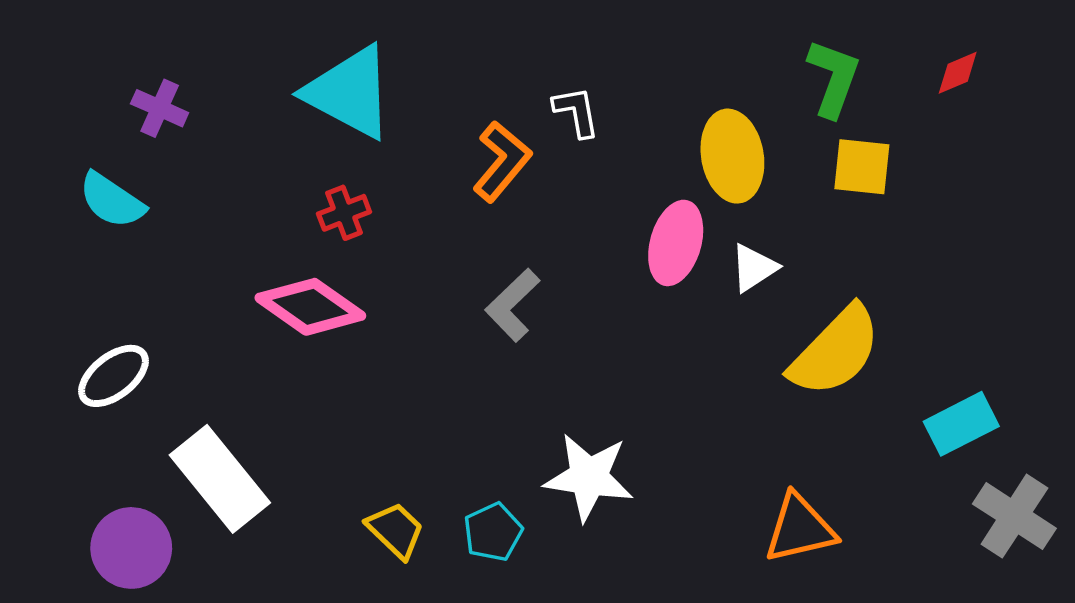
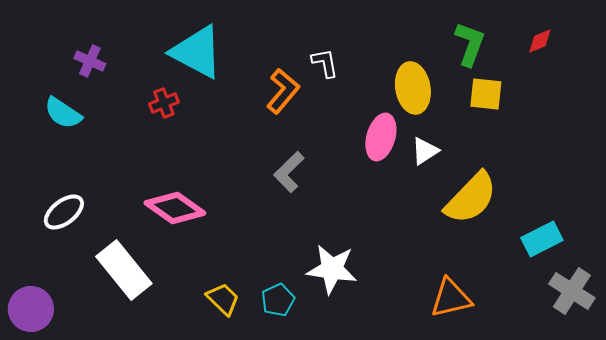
red cross: (344, 213) -> (164, 103), moved
pink diamond: (310, 307) -> (175, 208), moved
purple circle: (131, 548) -> (31, 309), moved

